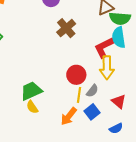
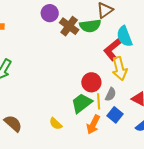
green semicircle: (120, 18) -> (90, 26), moved
brown cross: (66, 28) -> (69, 26), moved
green trapezoid: (31, 91) -> (82, 103), moved

